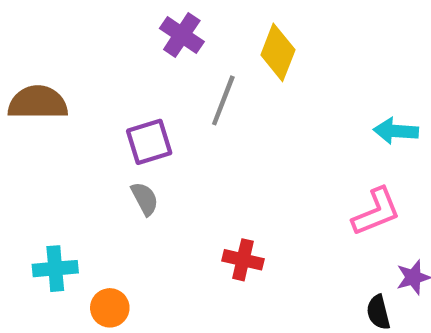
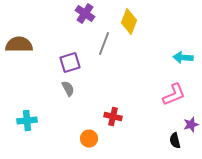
orange circle: (110, 308) -> (89, 139), moved

